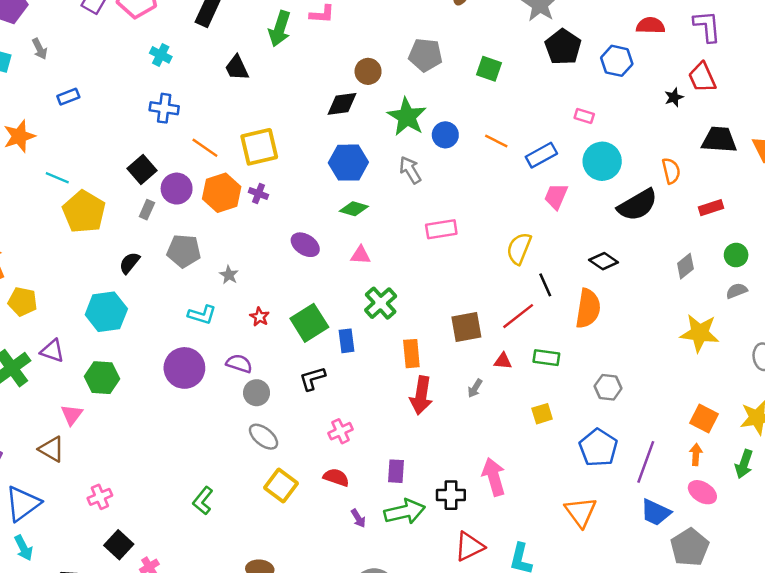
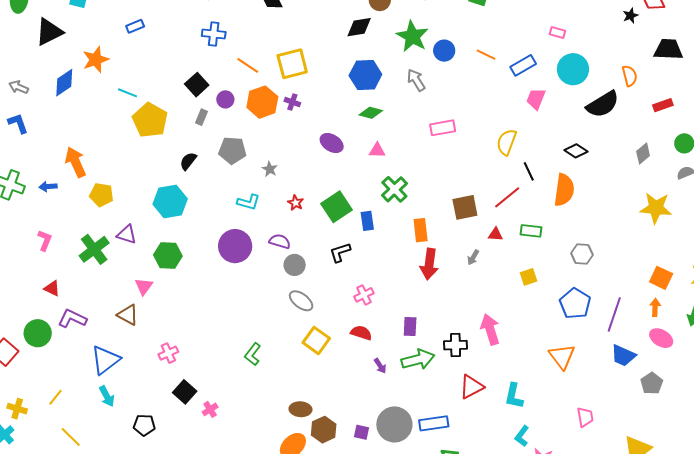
purple circle: (177, 189) -> (225, 99), size x0.7
gray pentagon: (690, 547) -> (652, 383), size x0.7

